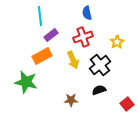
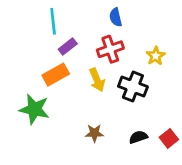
black cross: (100, 65) -> (133, 86), turned -30
black semicircle: (99, 90) -> (138, 137), moved

